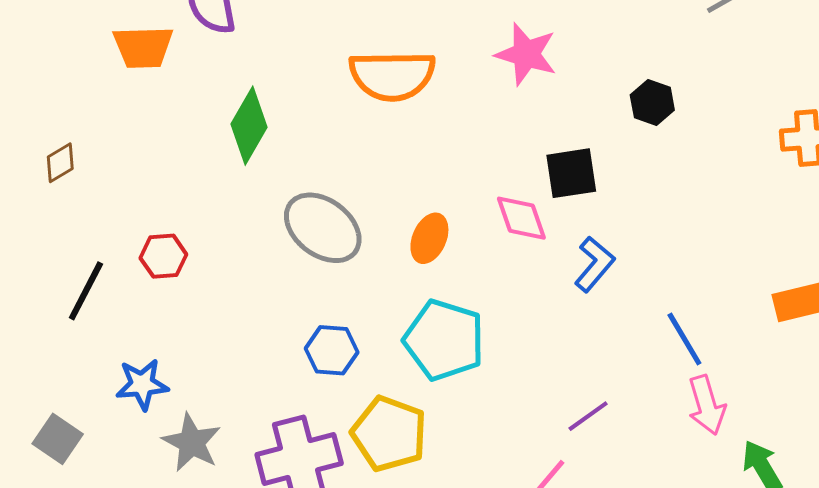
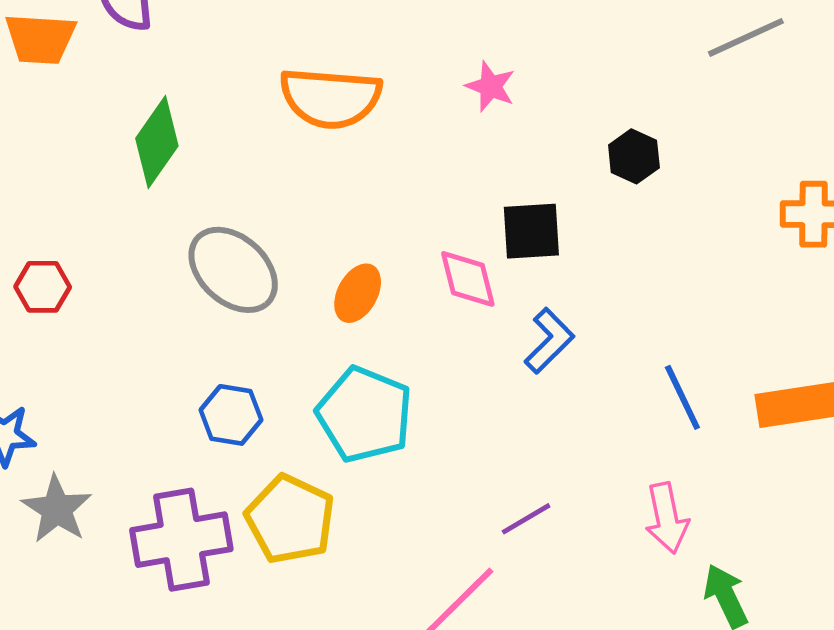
pink star: (526, 54) -> (490, 86), size x0.7
blue line: (684, 339) -> (682, 397), moved

